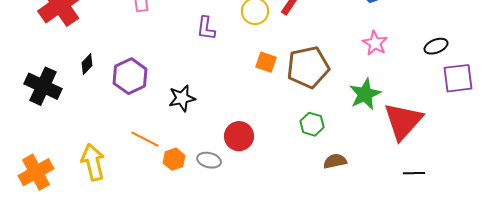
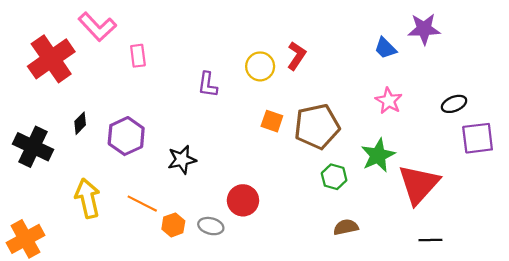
green hexagon: (312, 124) -> (334, 177), moved
yellow arrow: (93, 162) -> (88, 198), moved

